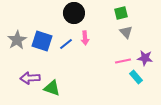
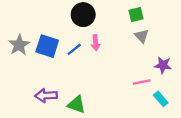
pink line: (123, 61) -> (142, 82), moved
cyan rectangle: (136, 77) -> (161, 99), moved
purple arrow: (30, 78) -> (46, 96), moved
green triangle: (52, 88) -> (76, 105), moved

